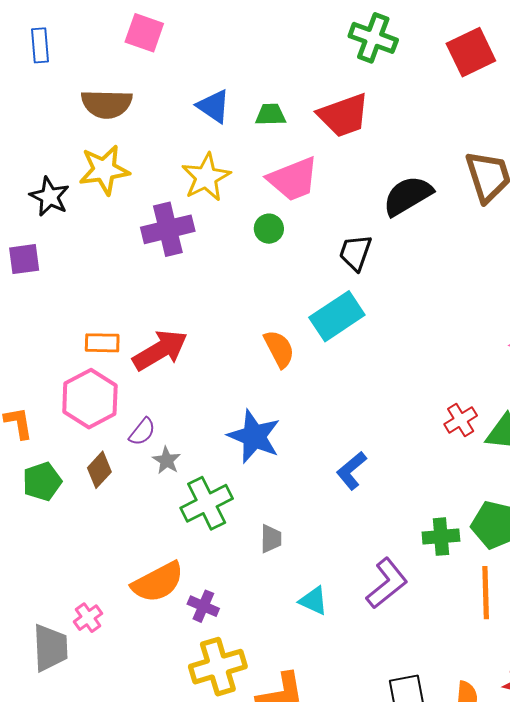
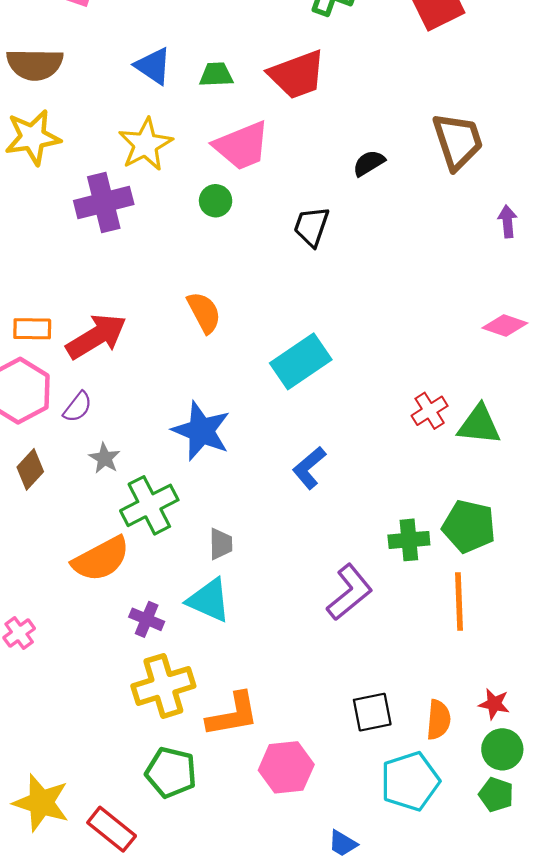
black semicircle: (408, 196) -> (369, 163), size x0.6
cyan rectangle: (337, 316) -> (301, 361), moved
orange semicircle: (279, 349) -> (204, 312), moved
purple semicircle: (142, 432) -> (78, 407), moved
orange semicircle: (158, 582) -> (101, 559), moved
cyan triangle: (313, 601) -> (209, 600), moved, size x1.4

